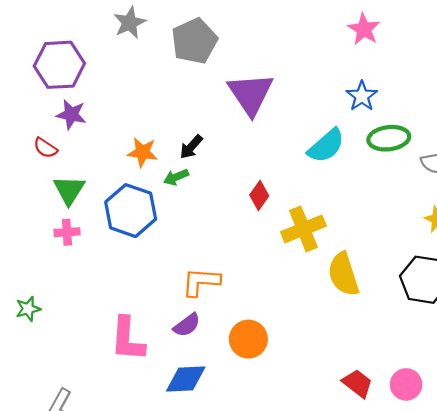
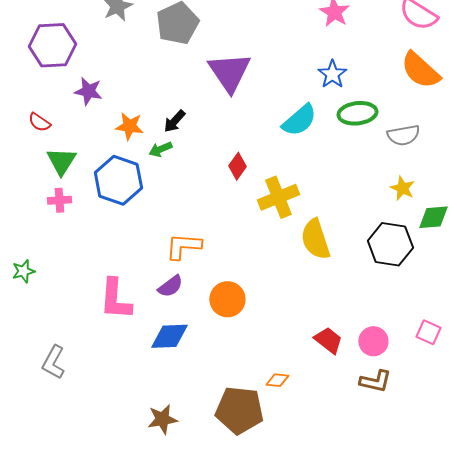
purple star: (71, 114) -> (88, 91), moved

